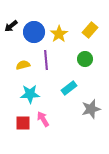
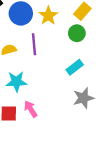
green circle: (85, 59) -> (77, 33), moved
cyan rectangle: (69, 88) -> (75, 67), moved

